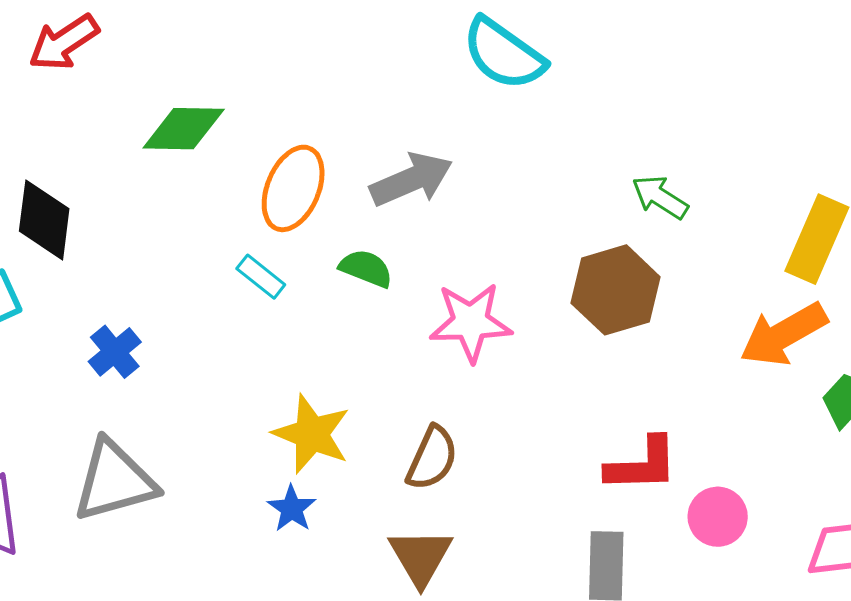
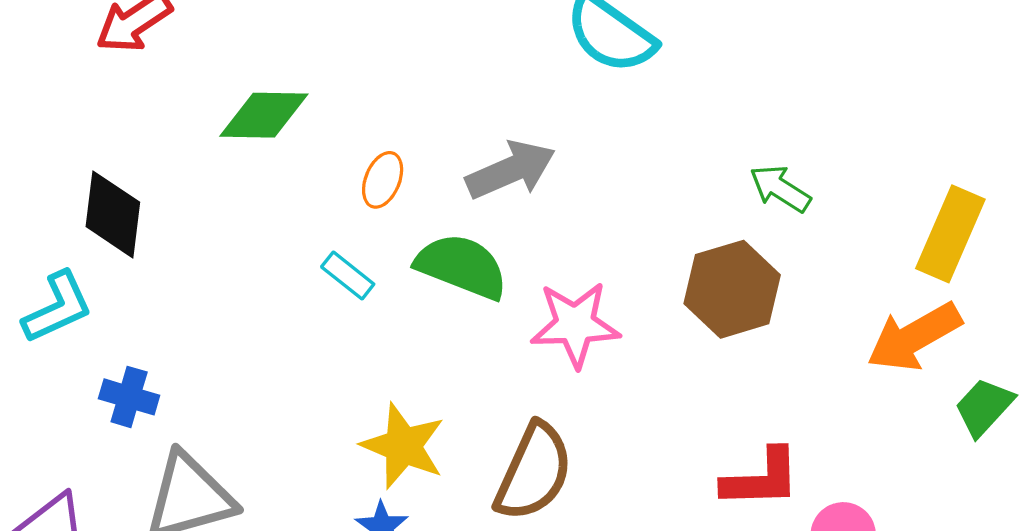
orange ellipse: (293, 188) -> (383, 180), size x0.6
green semicircle: (366, 268) -> (462, 266), size x1.6
blue cross: (115, 352) -> (129, 397), moved, turned -34
brown semicircle: (432, 458) -> (534, 472), size x1.4

